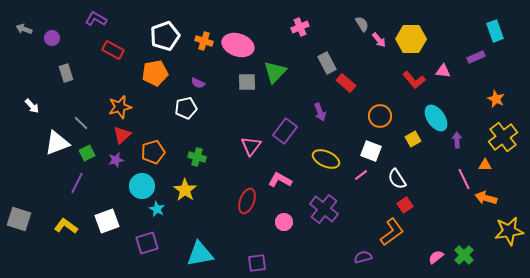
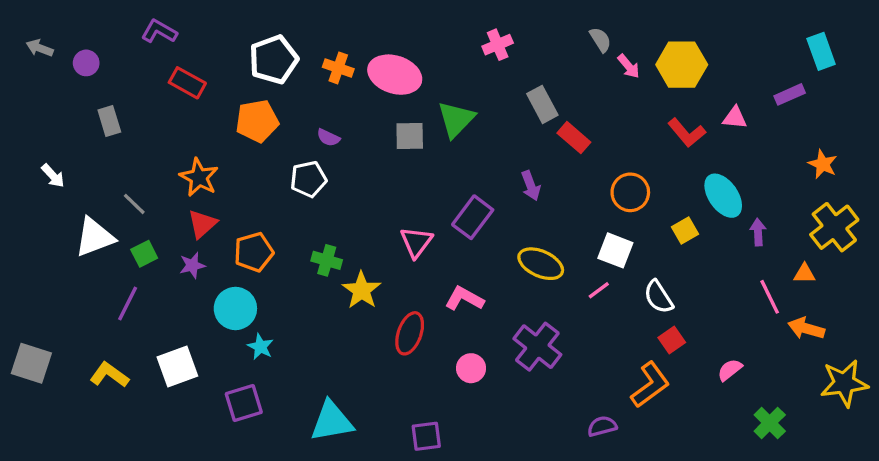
orange star: (120, 107) -> (199, 177), turned -30
yellow star: (185, 190) -> (362, 290), moved
pink semicircle: (436, 257) -> (730, 370), moved

